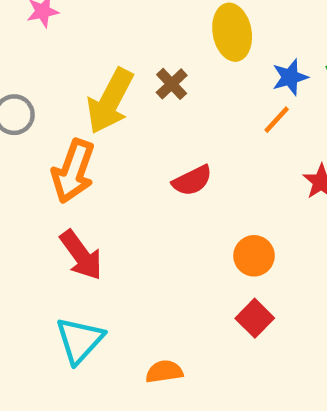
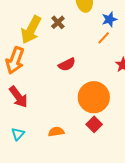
orange circle: (254, 256) -> (94, 97), size x1.8
cyan triangle: (80, 340) -> (18, 134), size x0.6
orange semicircle: (164, 372) -> (56, 132), moved

